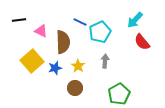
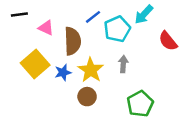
cyan arrow: (135, 20) -> (144, 15), moved
blue line: (80, 22) -> (93, 17), turned -64
yellow star: (78, 66) -> (91, 70), size x1.5

